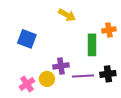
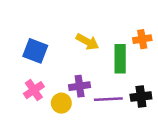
yellow arrow: (67, 15) -> (87, 42), moved
pink cross: (27, 84) -> (34, 90), moved

